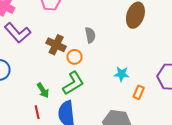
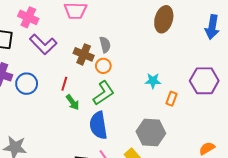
gray semicircle: (90, 35) -> (105, 45), moved
red line: (37, 112) -> (64, 84), moved, turned 32

